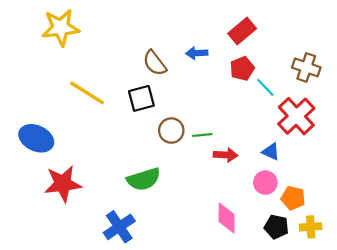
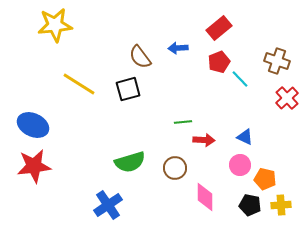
red cross: (296, 116) -> (287, 98), moved, size x0.7
brown circle: (171, 131) -> (175, 168), moved
red star: (63, 184) -> (34, 166), moved

